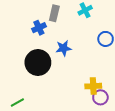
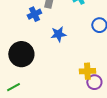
black circle: (38, 63) -> (21, 54), moved

